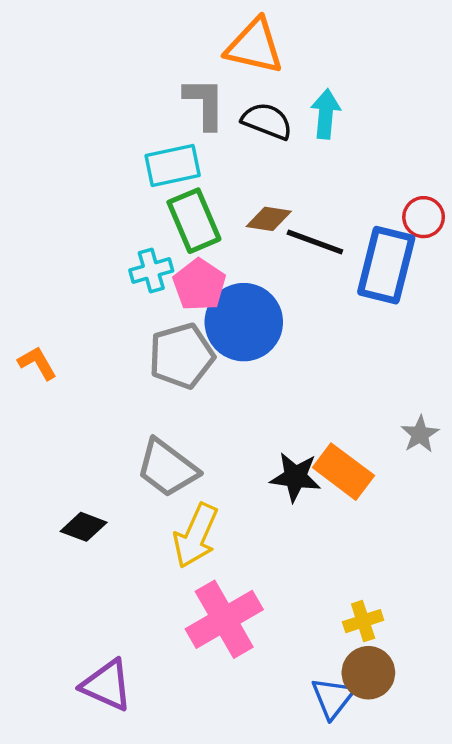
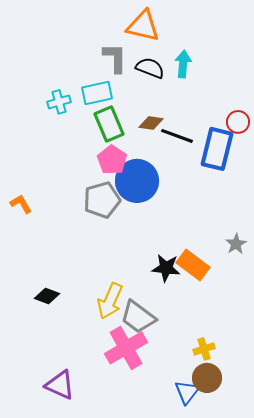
cyan cross: (151, 270) -> (59, 102), moved
gray trapezoid: (167, 468) -> (138, 317), moved

